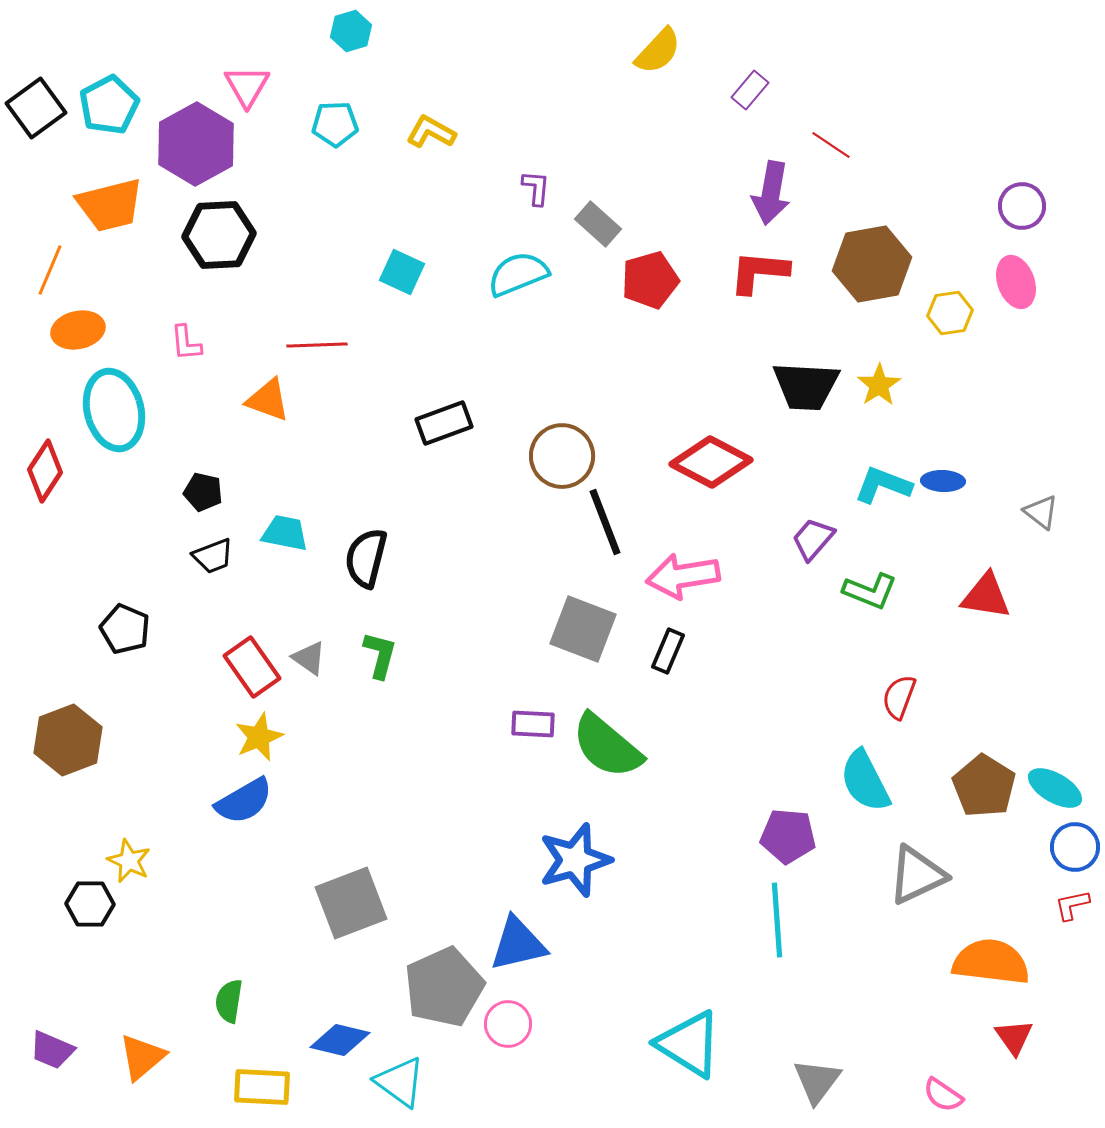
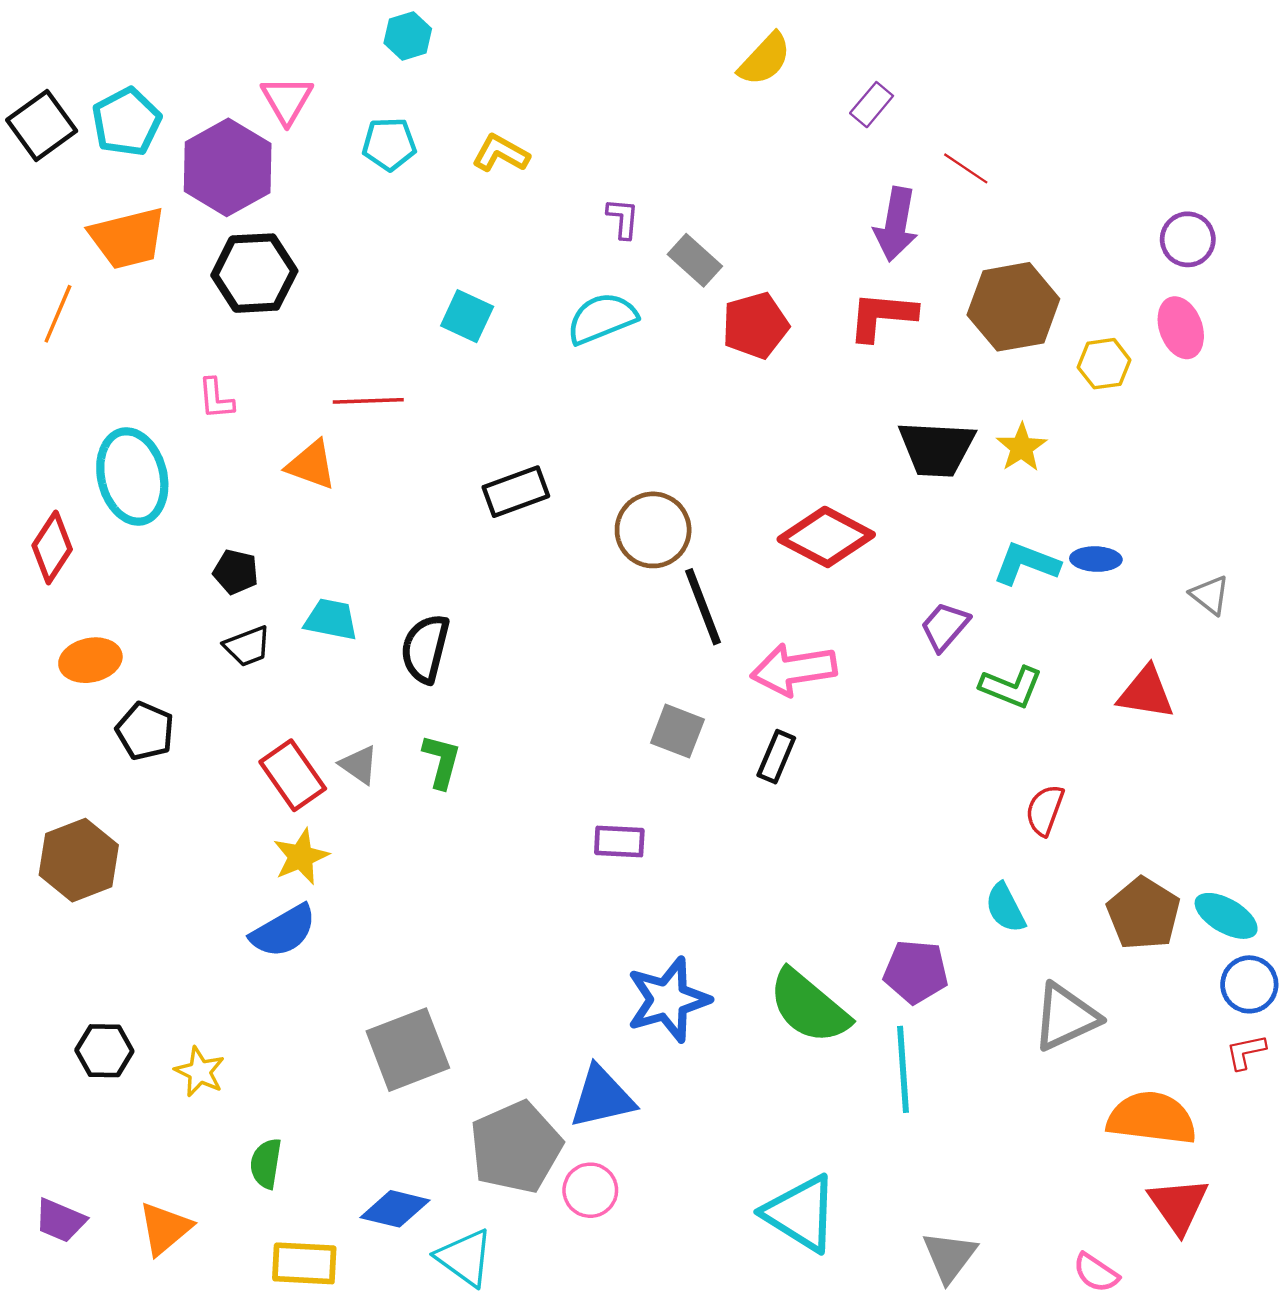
orange ellipse: (78, 330) -> (90, 660), moved
gray square: (583, 629) -> (677, 731), size x0.7
green semicircle: (607, 746) -> (809, 1007), moved
cyan semicircle: (865, 781) -> (1005, 908), size x0.7
yellow star: (129, 861) -> (200, 1072), moved
red triangle: (1014, 1037) -> (1178, 1205), size x1.4

